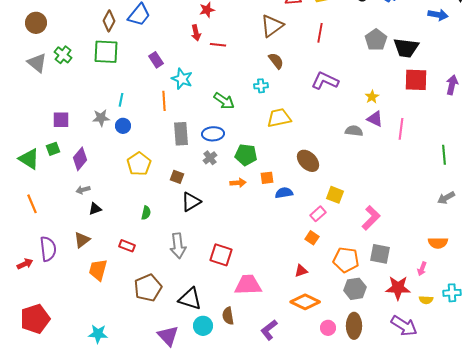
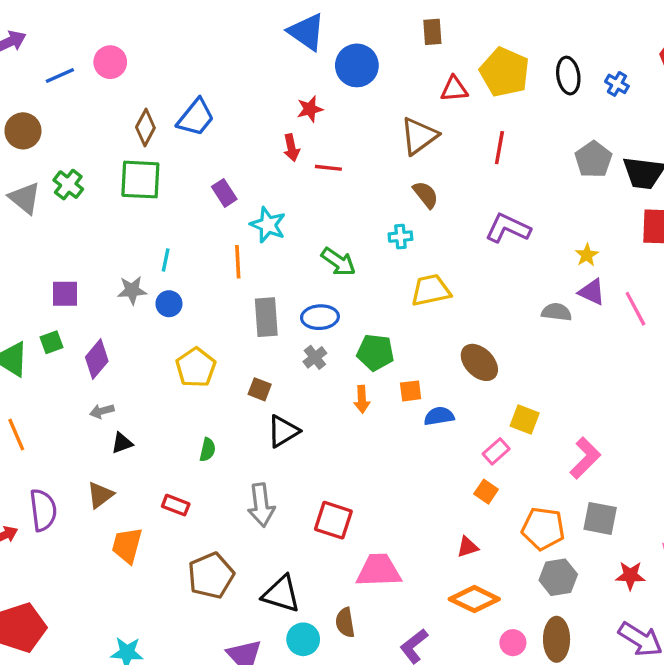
pink line: (401, 129) -> (635, 309), turned -35
orange arrow: (238, 183) -> (362, 399), turned 91
red star: (398, 288) -> (630, 576), size x0.7

